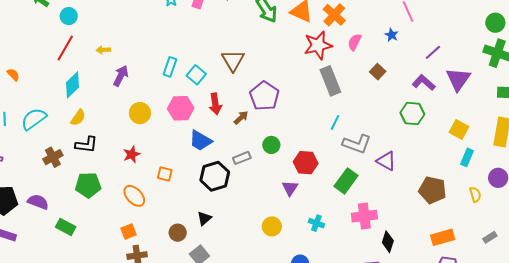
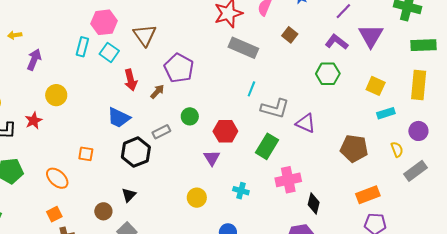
gray rectangle: (330, 81) -> (243, 48), turned -40
pink hexagon: (181, 108) -> (104, 22), moved
red star: (132, 154) -> (34, 121), moved
cyan rectangle: (467, 157) -> (386, 113), turned 54
gray rectangle: (490, 237) -> (415, 171), moved, size x1.6

